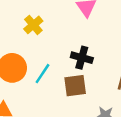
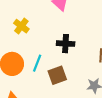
brown square: (75, 86) -> (57, 75), moved

